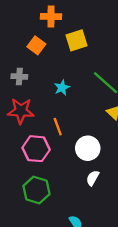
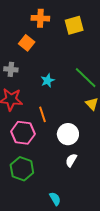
yellow square: (76, 40) -> (74, 25), moved

